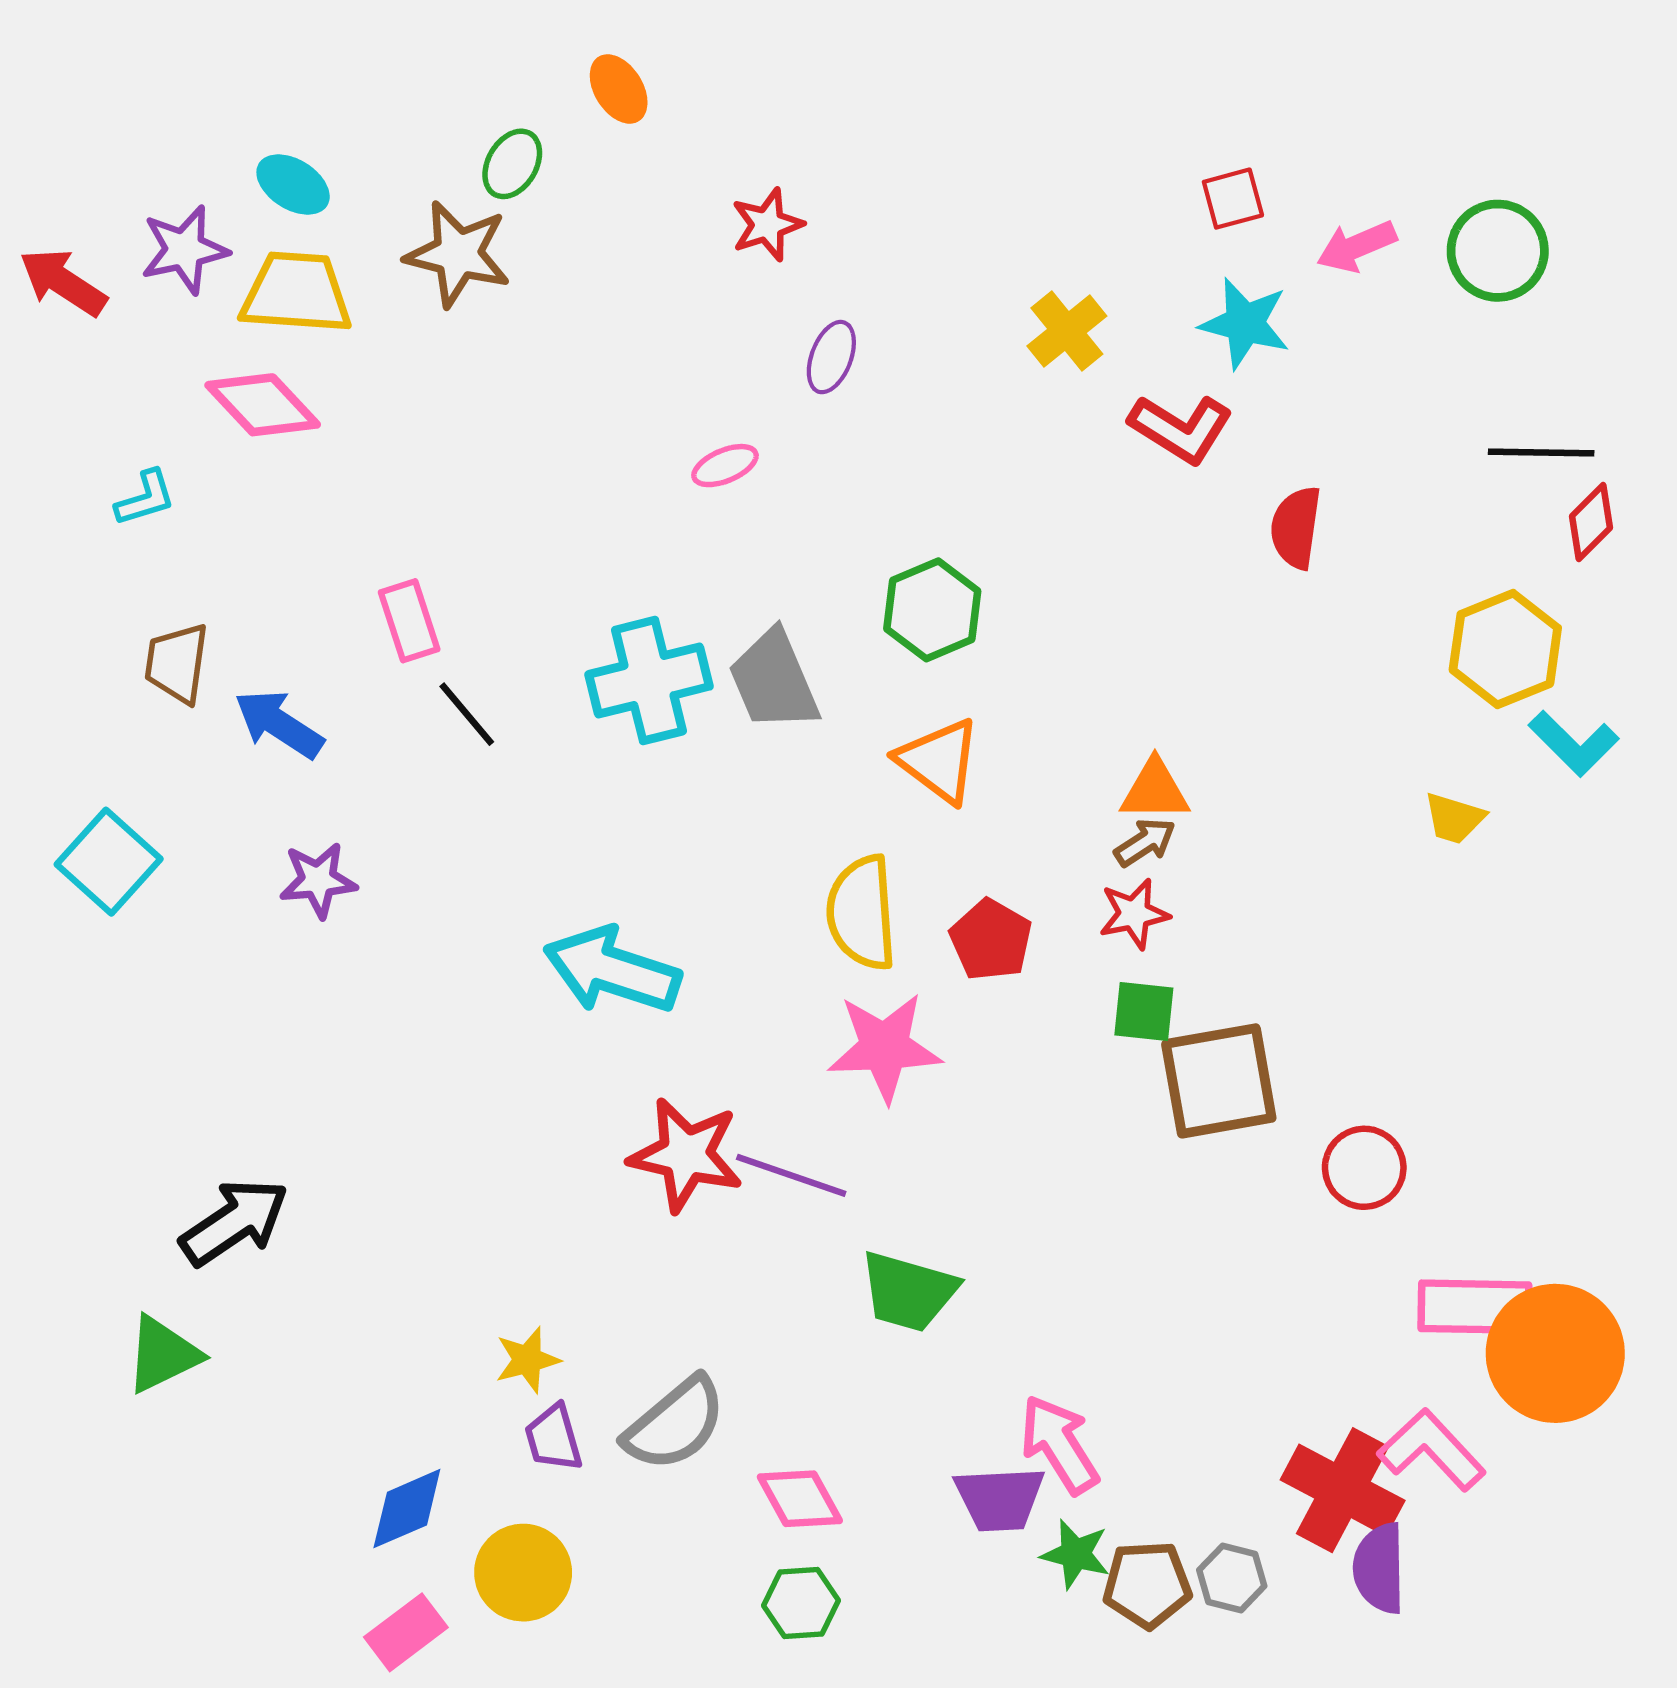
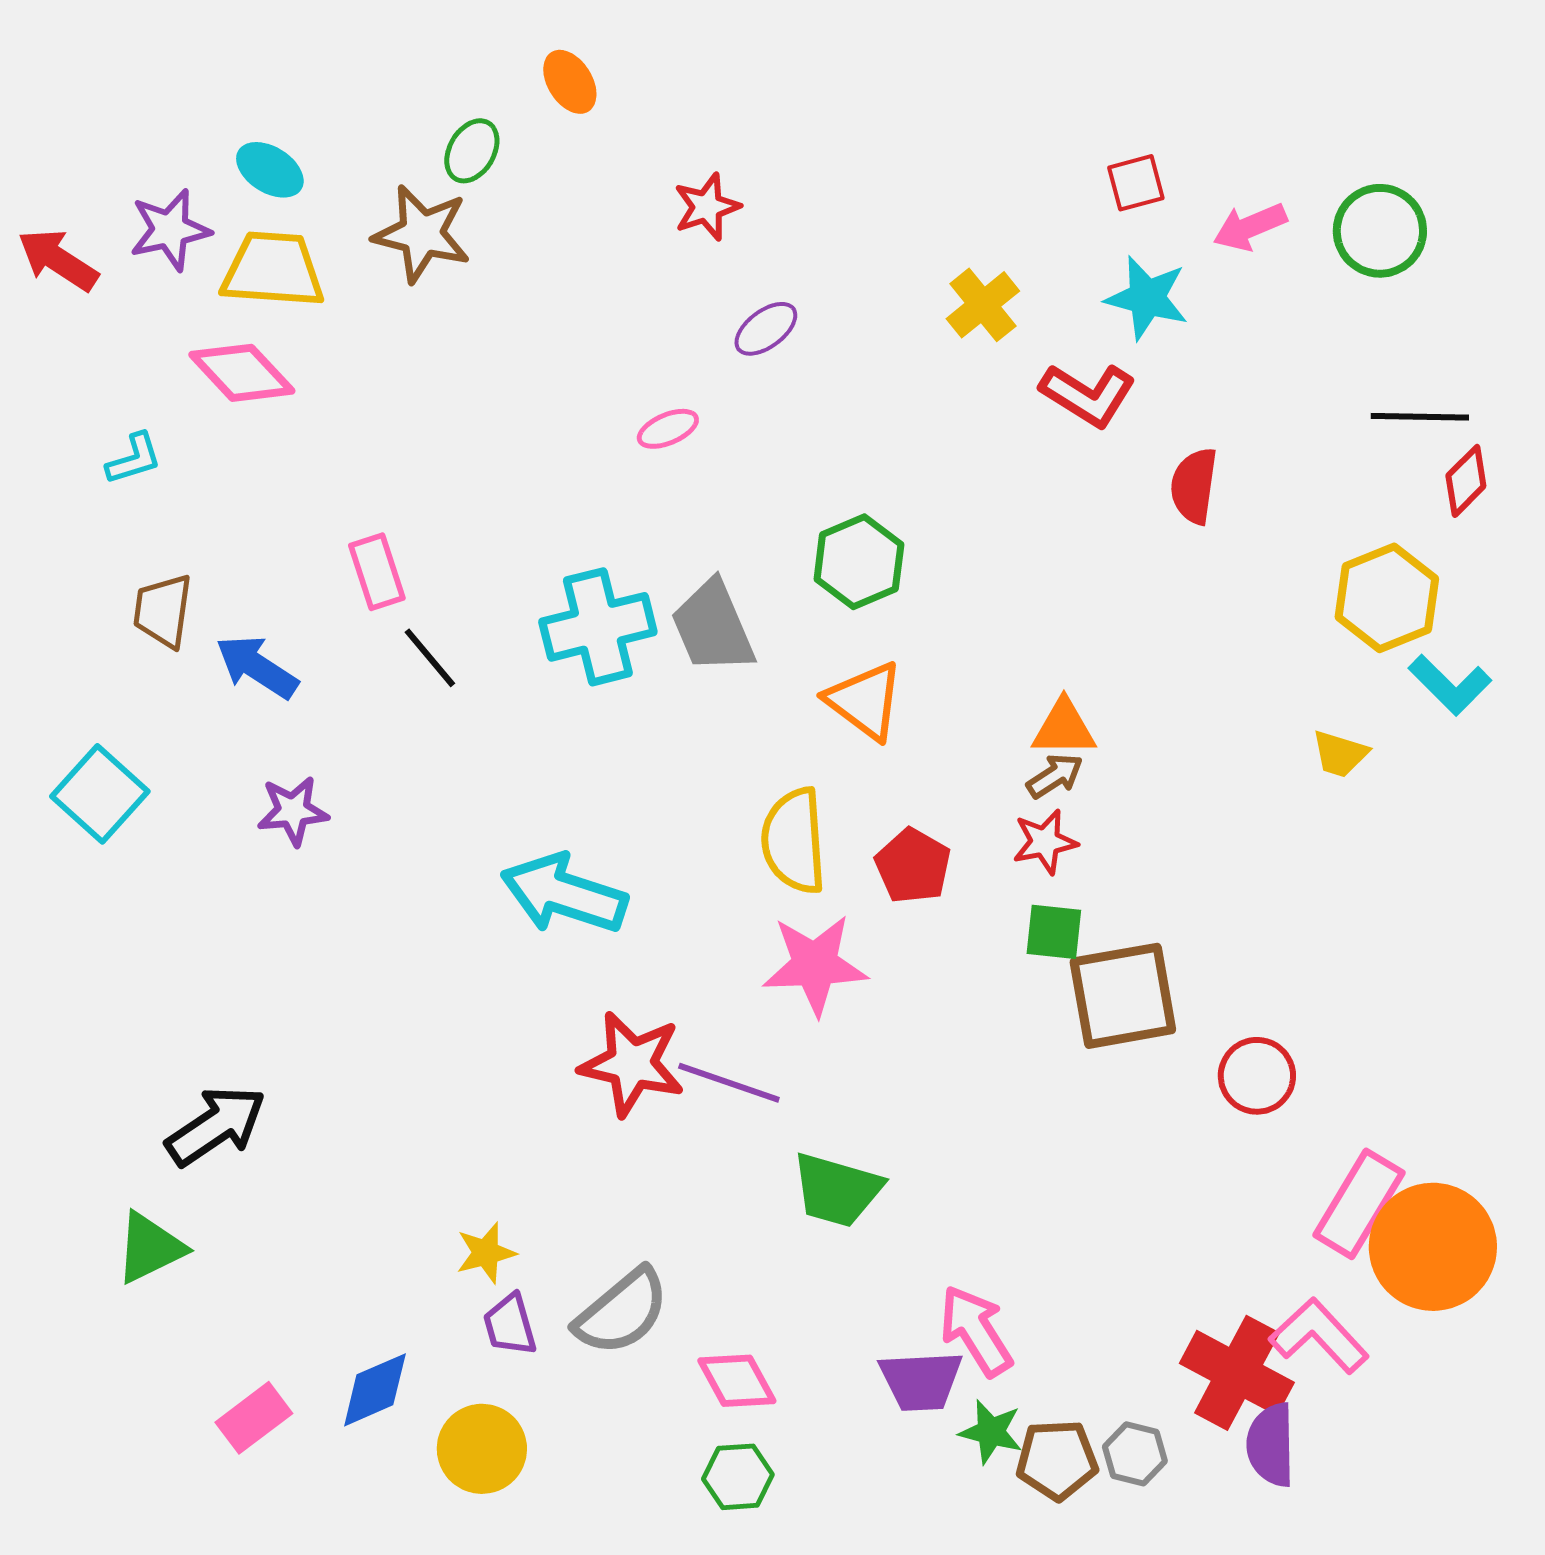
purple ellipse: (831, 357) -> (766, 329), turned 32
pink rectangle: (1475, 1307) -> (1359, 1204), turned -60
pink rectangle: (406, 1632) -> (254, 1418), moved

